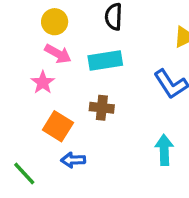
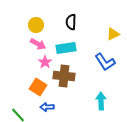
pink star: (43, 82) -> (45, 62), moved
brown cross: (102, 108) -> (64, 76), size x1.5

